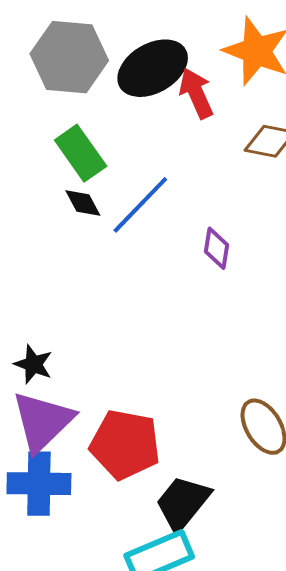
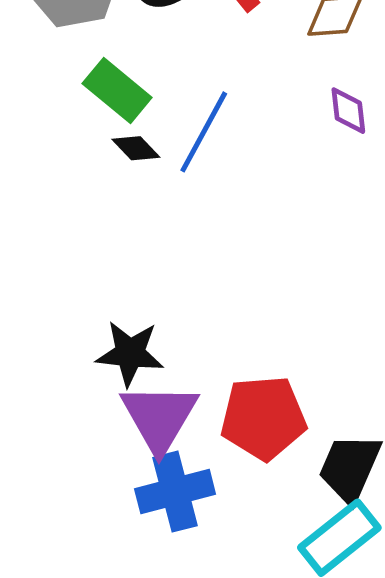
purple diamond: (217, 248) -> (348, 111), moved
black star: (33, 364) -> (130, 353), size x1.4

